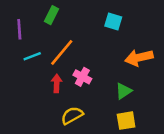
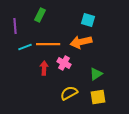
orange line: (62, 52) -> (48, 44), turned 50
orange arrow: (139, 58) -> (81, 42), moved
yellow semicircle: (72, 115) -> (69, 93), moved

